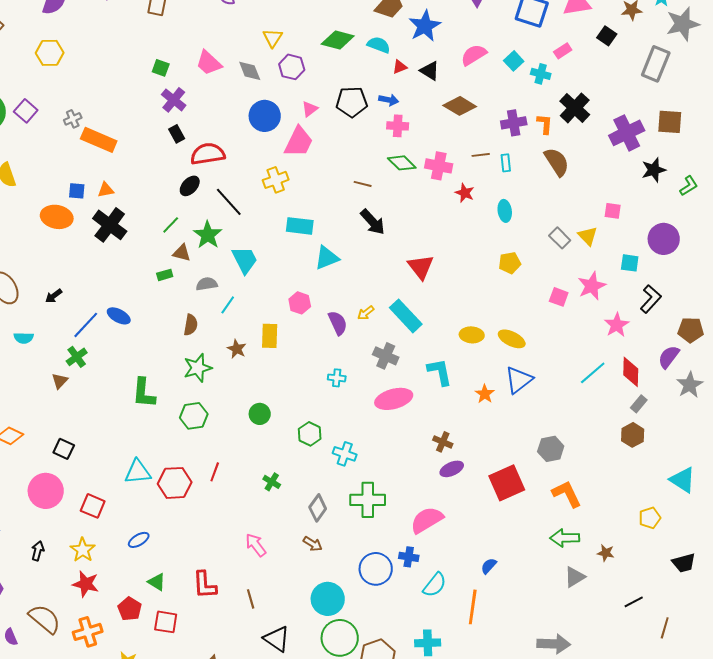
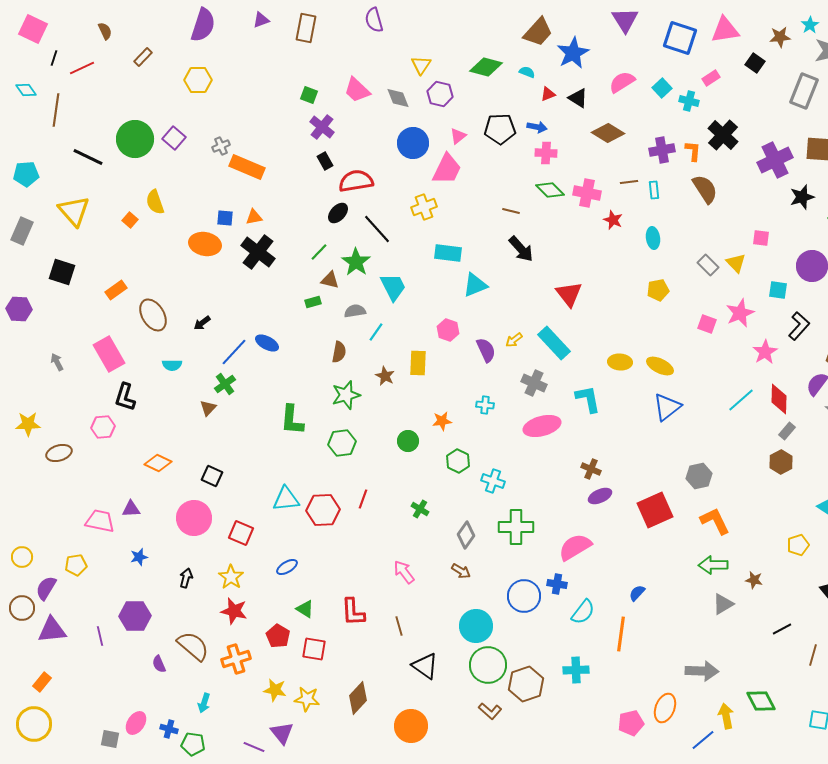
cyan semicircle: (379, 45) -> (527, 72), size x0.7
orange star: (485, 394) -> (442, 421), moved, turned 30

